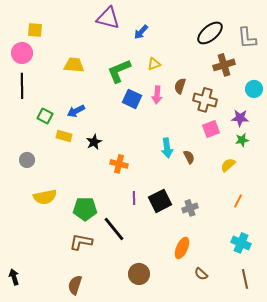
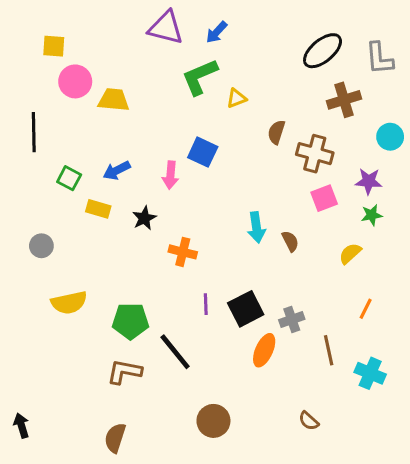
blue arrow: (141, 32) -> (217, 32), moved
pink circle: (22, 53) -> (75, 81), moved
green L-shape: (119, 71) -> (200, 77), moved
pink arrow: (157, 95) -> (170, 175), moved
orange ellipse: (182, 248) -> (264, 350), moved
brown line: (245, 279) -> (329, 350), moved

